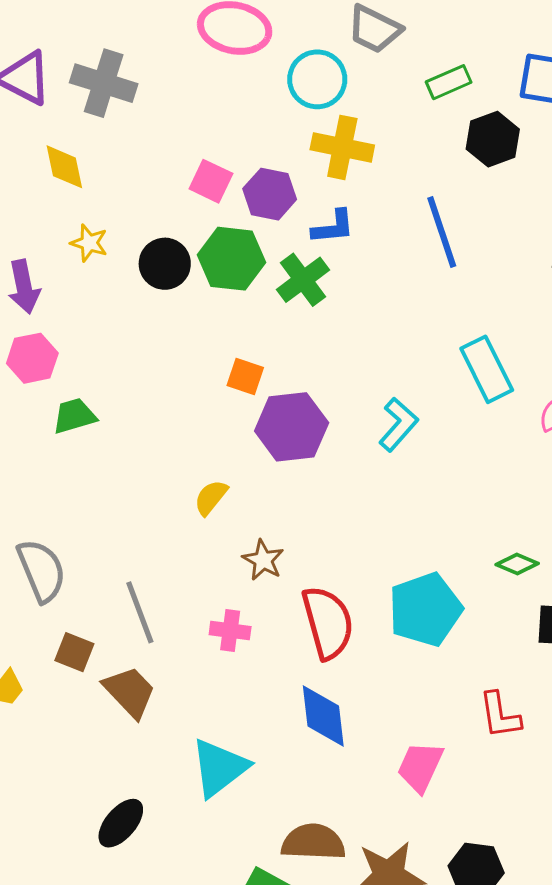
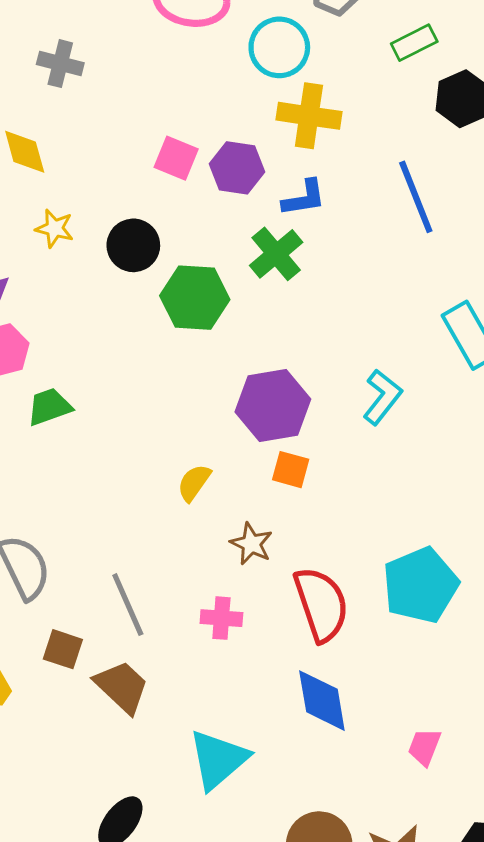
gray cross: (104, 83) -> (60, 64), size x0.7
green hexagon: (231, 259) -> (195, 298), moved
orange square: (245, 377) -> (291, 470), moved
pink trapezoid: (420, 767) -> (424, 747), size x0.7

